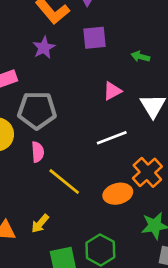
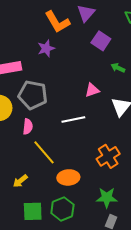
purple square: (94, 38) -> (101, 41), moved, turned 30
white line: (112, 138) -> (73, 120), moved
orange ellipse: (118, 194) -> (68, 177), moved

